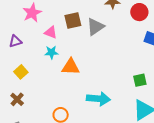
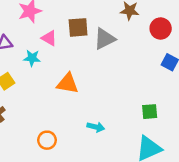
cyan star: (51, 52) -> (32, 58), moved
cyan arrow: (98, 99) -> (96, 127), size x0.6

